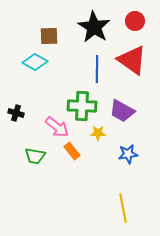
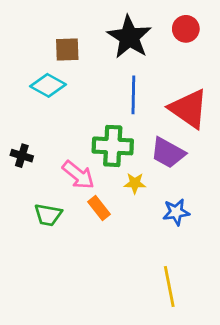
red triangle: (132, 60) -> (189, 109), moved

